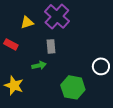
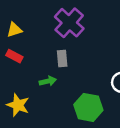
yellow triangle: (27, 22) -> (14, 30), moved

